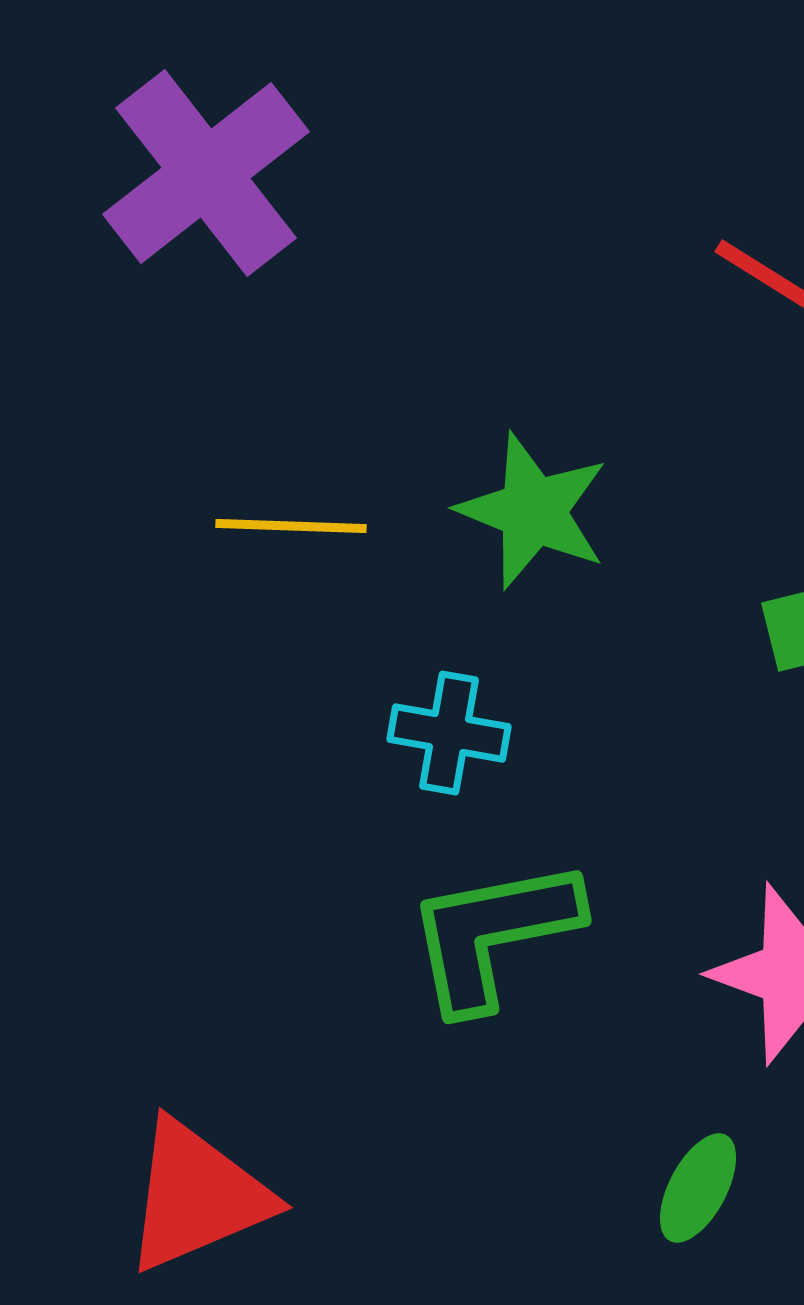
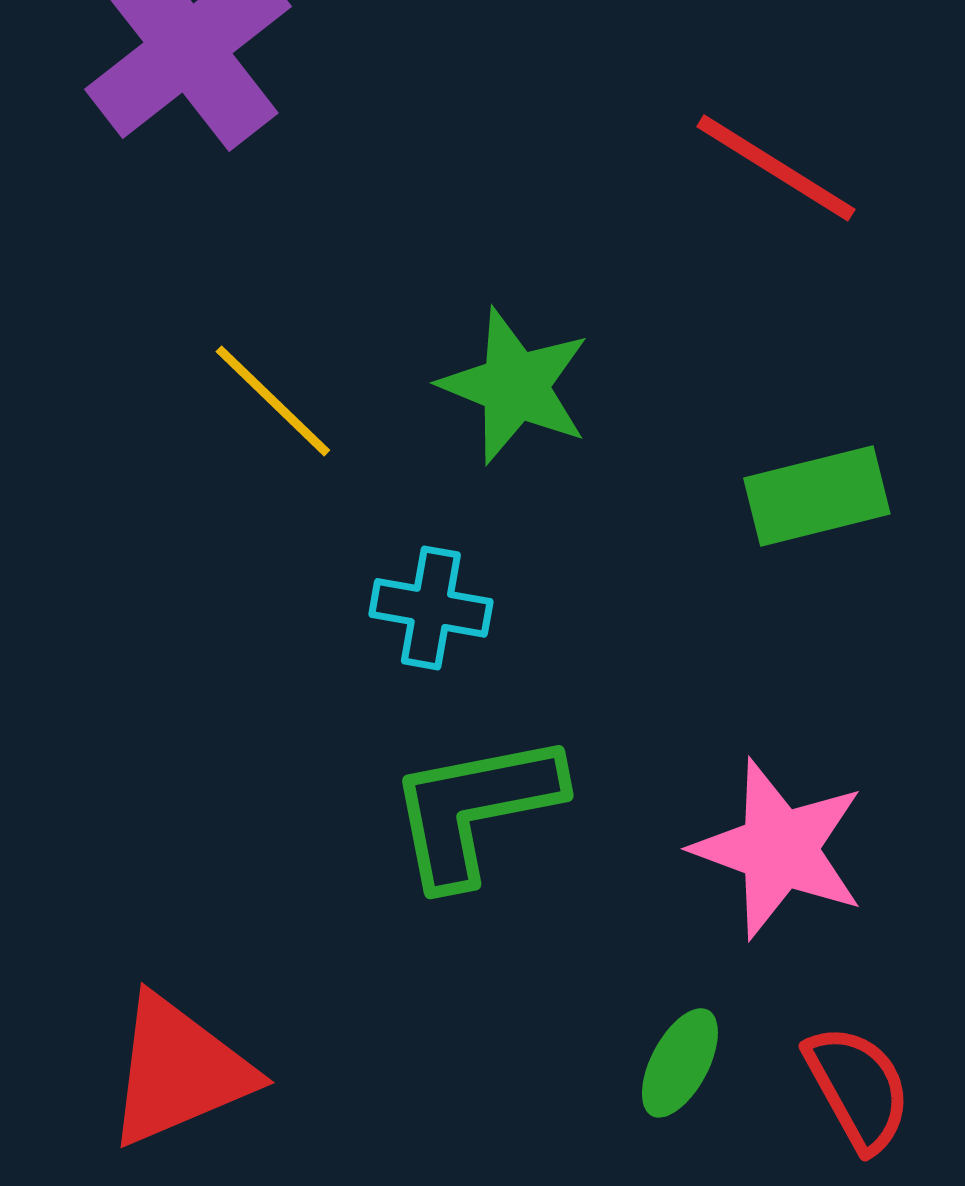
yellow line: (291, 526) -> (273, 401), turned 42

